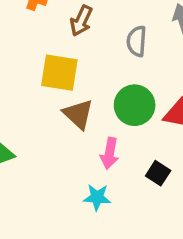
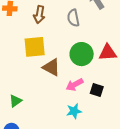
pink arrow: (110, 153) -> (75, 85), turned 66
black square: (158, 173) -> (97, 90), moved

